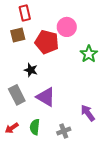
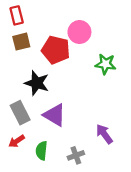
red rectangle: (25, 13) -> (17, 15), moved
green star: (89, 54) -> (106, 64), turned -30
black star: (31, 70) -> (37, 83), size x1.5
red arrow: (12, 128) -> (17, 141), moved

